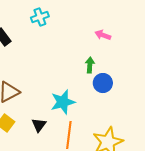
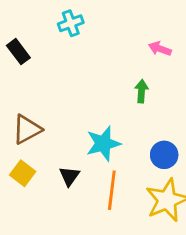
blue circle: (103, 83) -> (164, 155), moved

